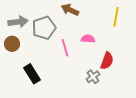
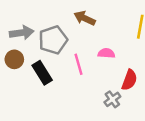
black rectangle: (32, 74) -> (42, 73), moved

